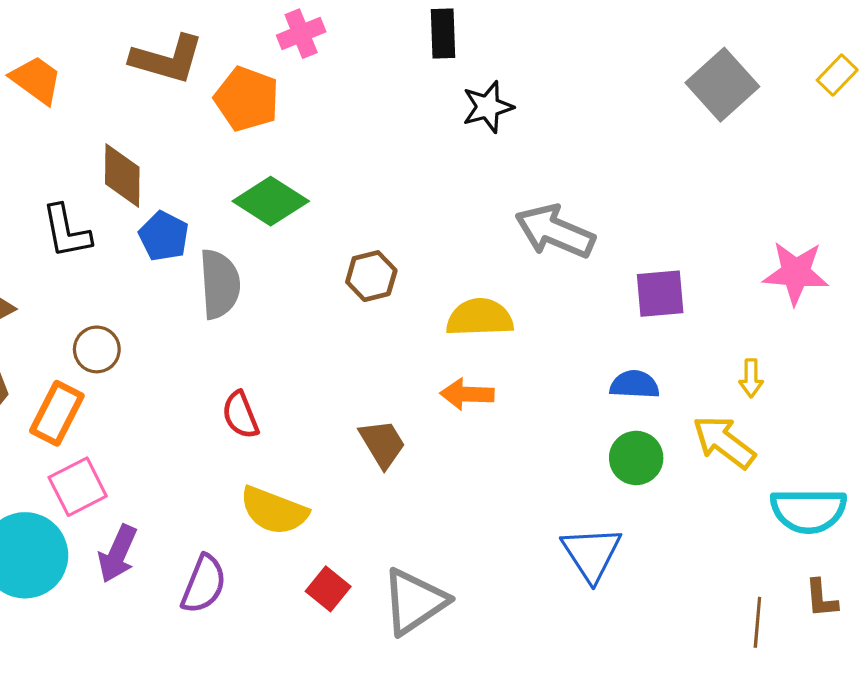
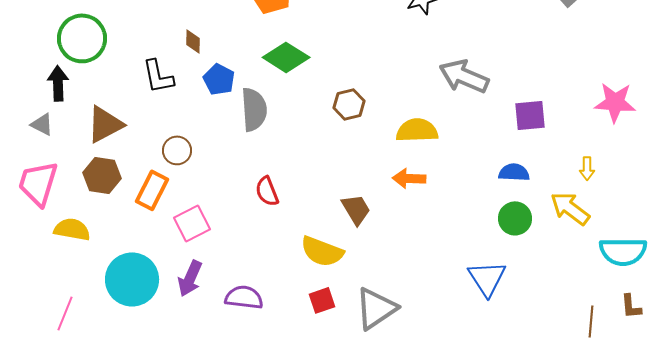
brown diamond: (122, 176) -> (193, 41), size x0.6
pink square: (78, 487) -> (192, 223), moved
yellow semicircle: (274, 511) -> (322, 251), moved
purple semicircle: (204, 584) -> (244, 297), turned -105
red square: (328, 589) -> (322, 300), turned 32

